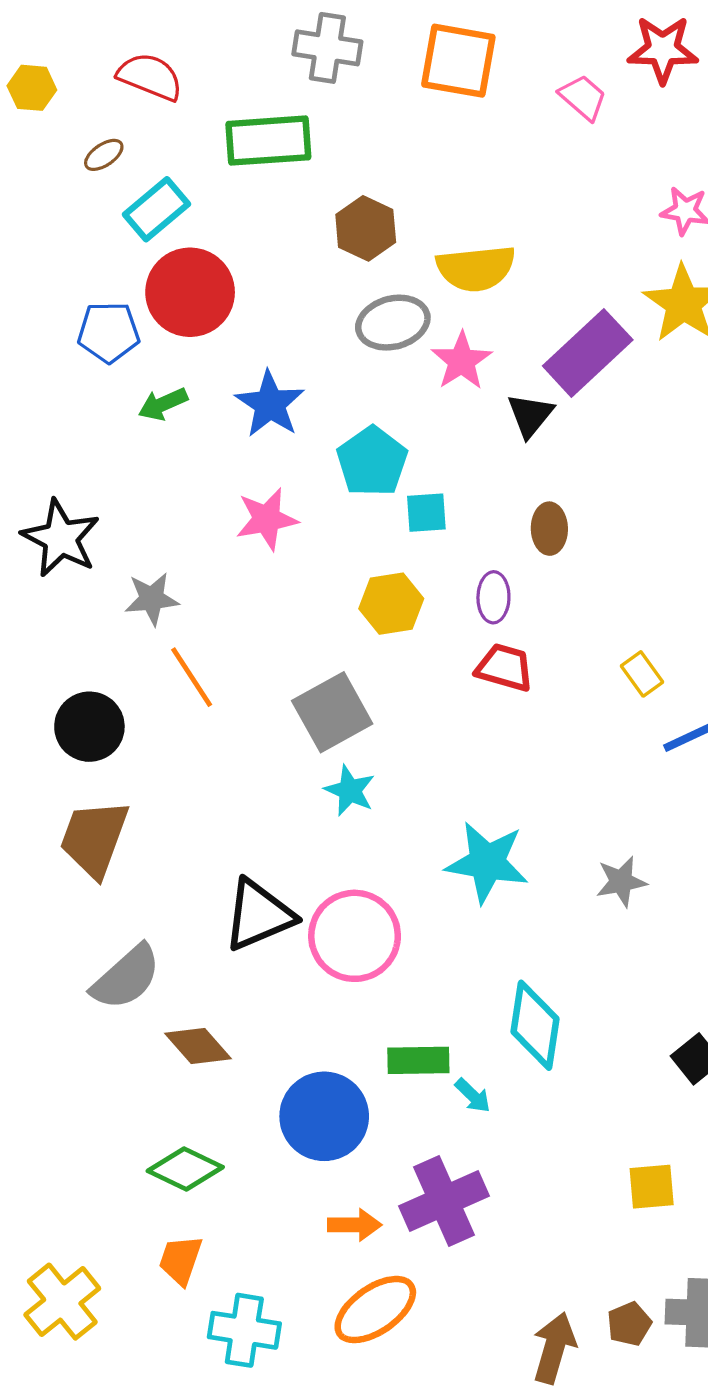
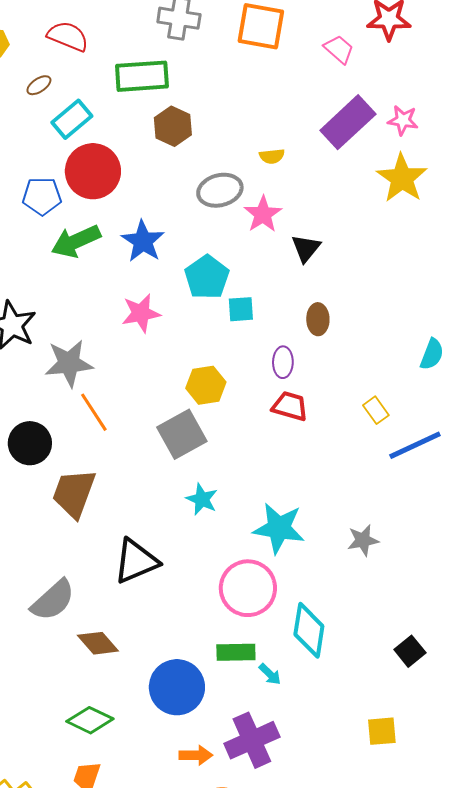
brown hexagon: (366, 228) -> (173, 126), moved
yellow semicircle: (476, 268) -> (272, 156), size x0.5
purple rectangle: (588, 353) -> (348, 122), moved
green arrow: (163, 404) -> (76, 241), size x1.6
gray star: (152, 599) -> (69, 363), size x1.4
yellow hexagon: (391, 604) -> (206, 385), moved
cyan star: (350, 791) -> (202, 499), moved
brown trapezoid: (94, 838) -> (74, 493), moved
pink circle: (355, 936) -> (248, 588), moved

